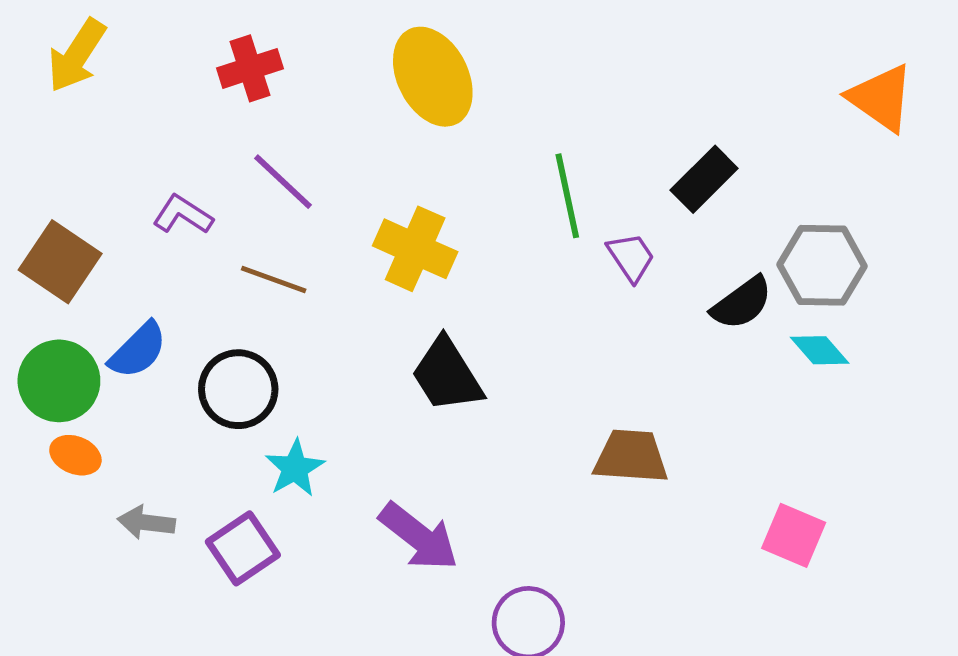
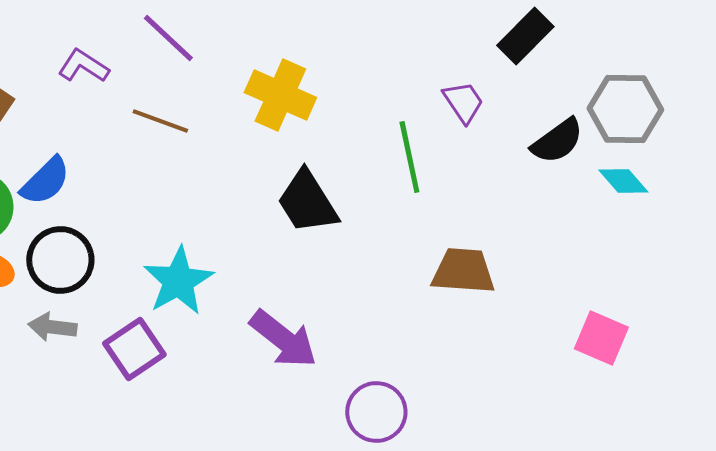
green line: (567, 196) -> (409, 157), moved
black circle: (238, 389) -> (60, 260), moved
cyan star: (295, 468) -> (178, 281), size x1.4

